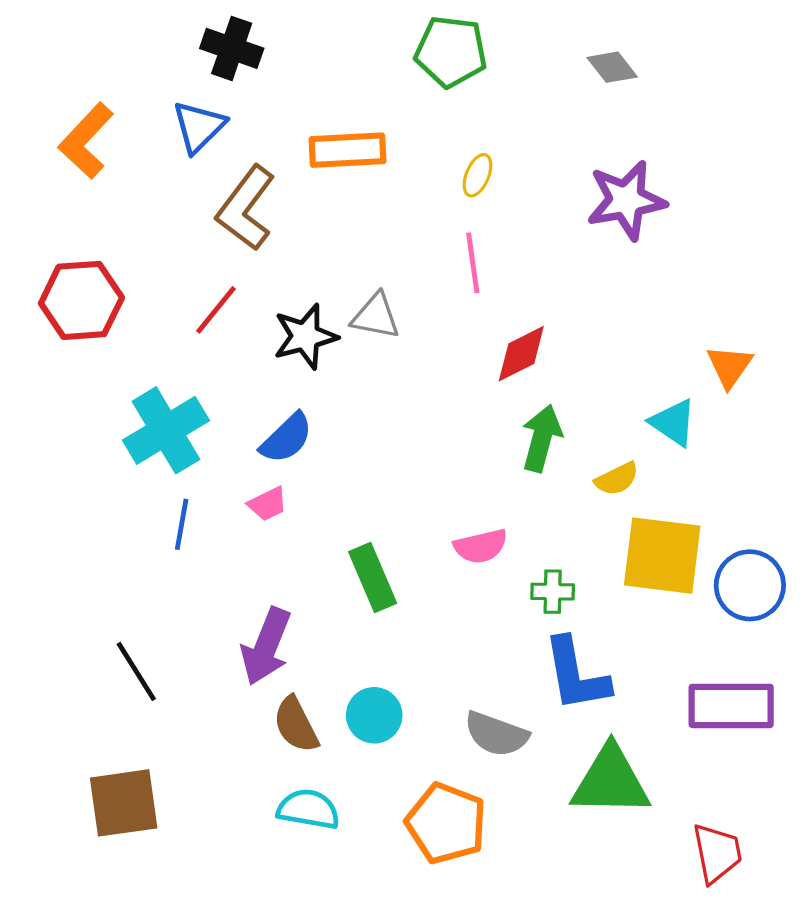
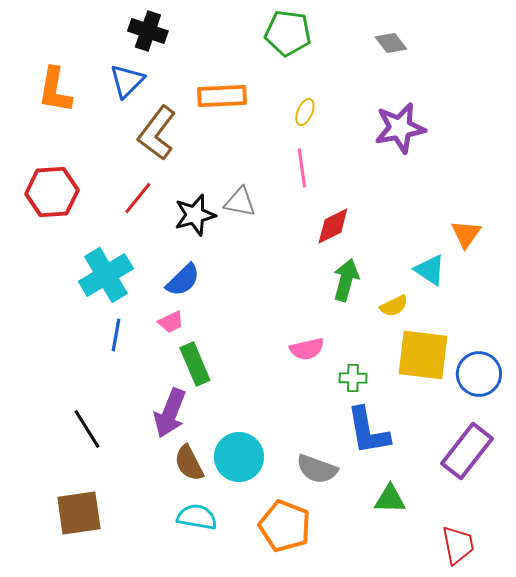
orange L-shape: (86, 141) -> (55, 90), turned -33
green rectangle: (373, 578) -> (195, 364), moved
purple rectangle: (731, 706) -> (467, 451), turned -52
cyan circle: (374, 715) -> (239, 457), size x1.4
green triangle: (611, 781) -> (390, 499), size x0.6

